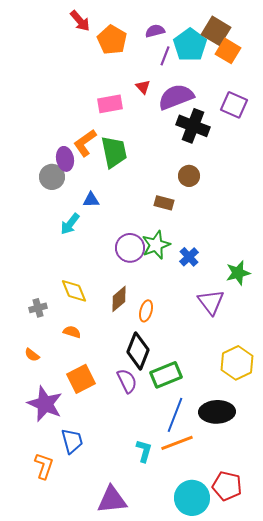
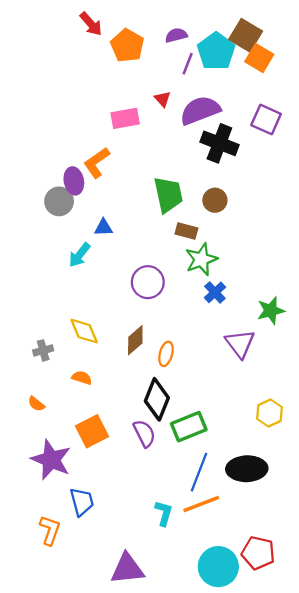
green trapezoid: (114, 152) -> (168, 195), moved
green star: (156, 245) -> (201, 259), moved
yellow hexagon: (237, 363) -> (270, 413), size x0.7

